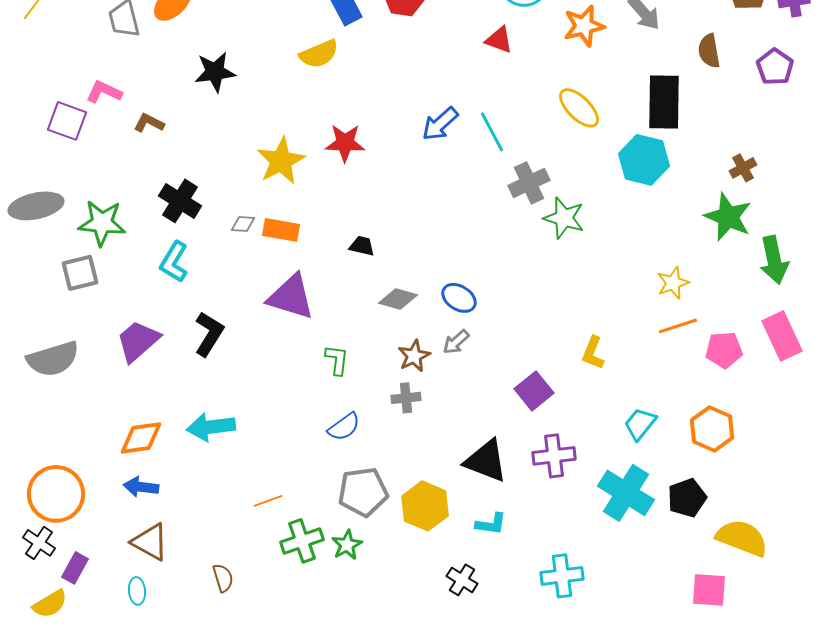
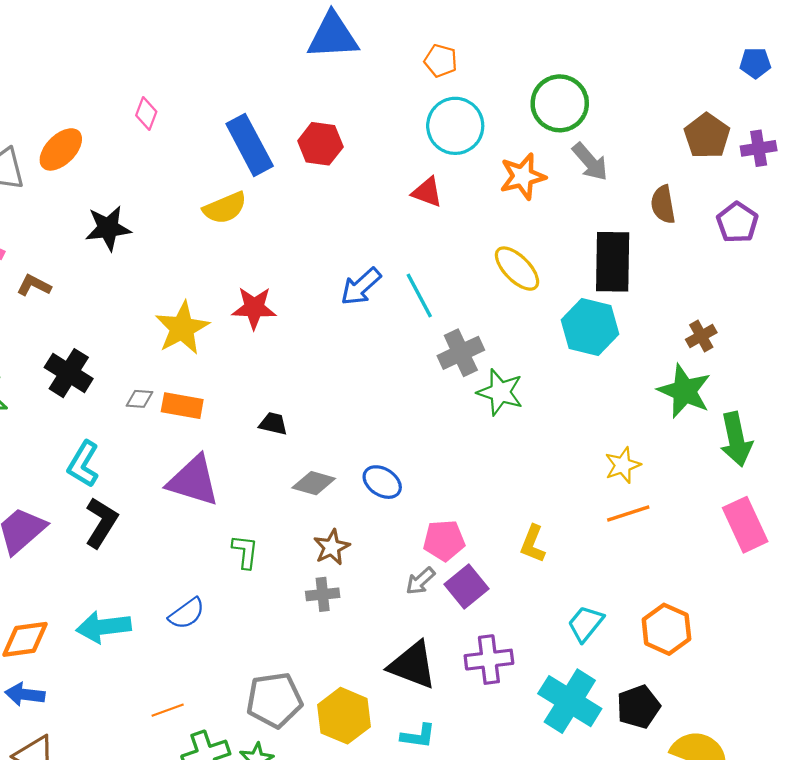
cyan L-shape: (174, 262) -> (83, 464), moved
gray arrow: (456, 342) -> (420, 581), moved
pink pentagon: (724, 350) -> (444, 540), moved
blue semicircle: (344, 427) -> (187, 613), moved

